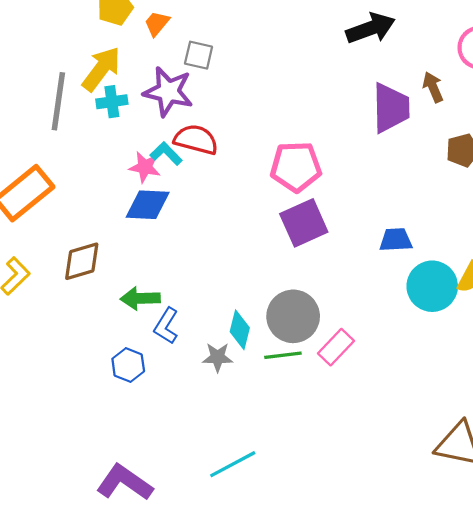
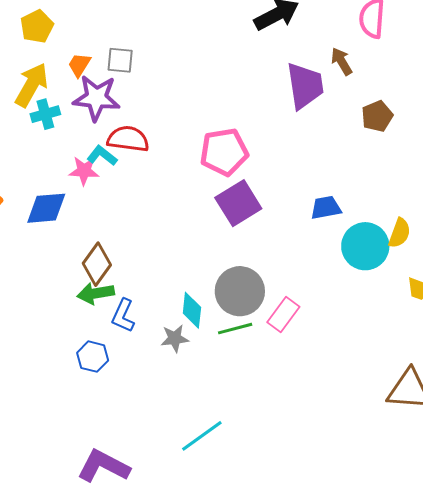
orange trapezoid: (157, 23) -> (79, 65), moved
blue diamond: (148, 205) -> (46, 208), moved
brown diamond: (82, 261) -> (97, 264), moved, turned -30

